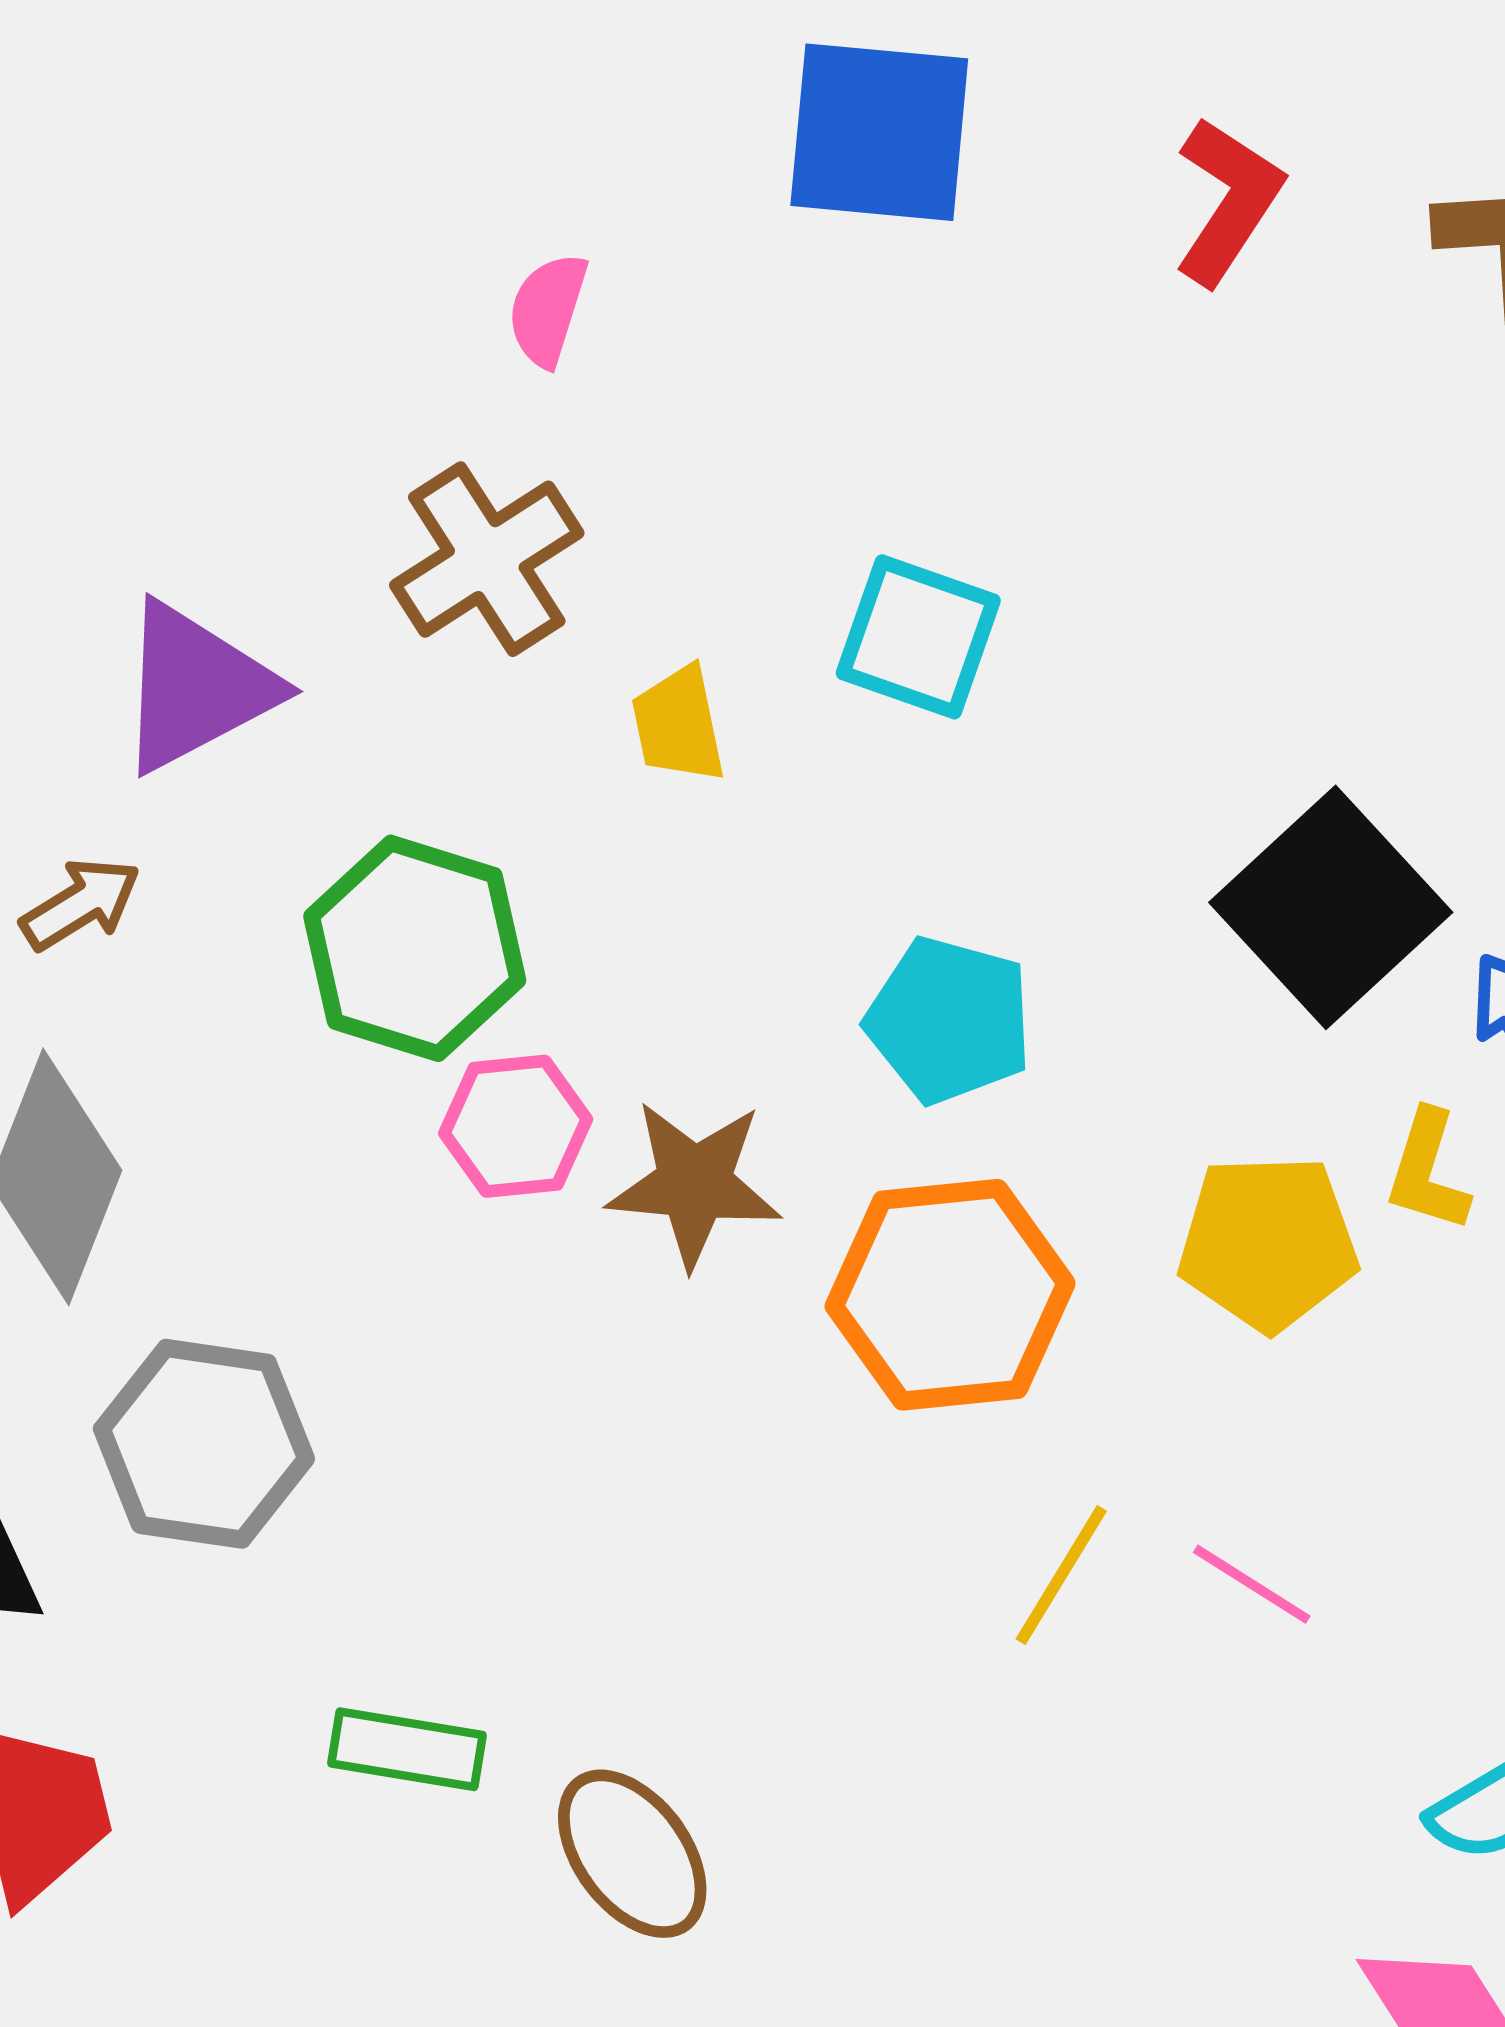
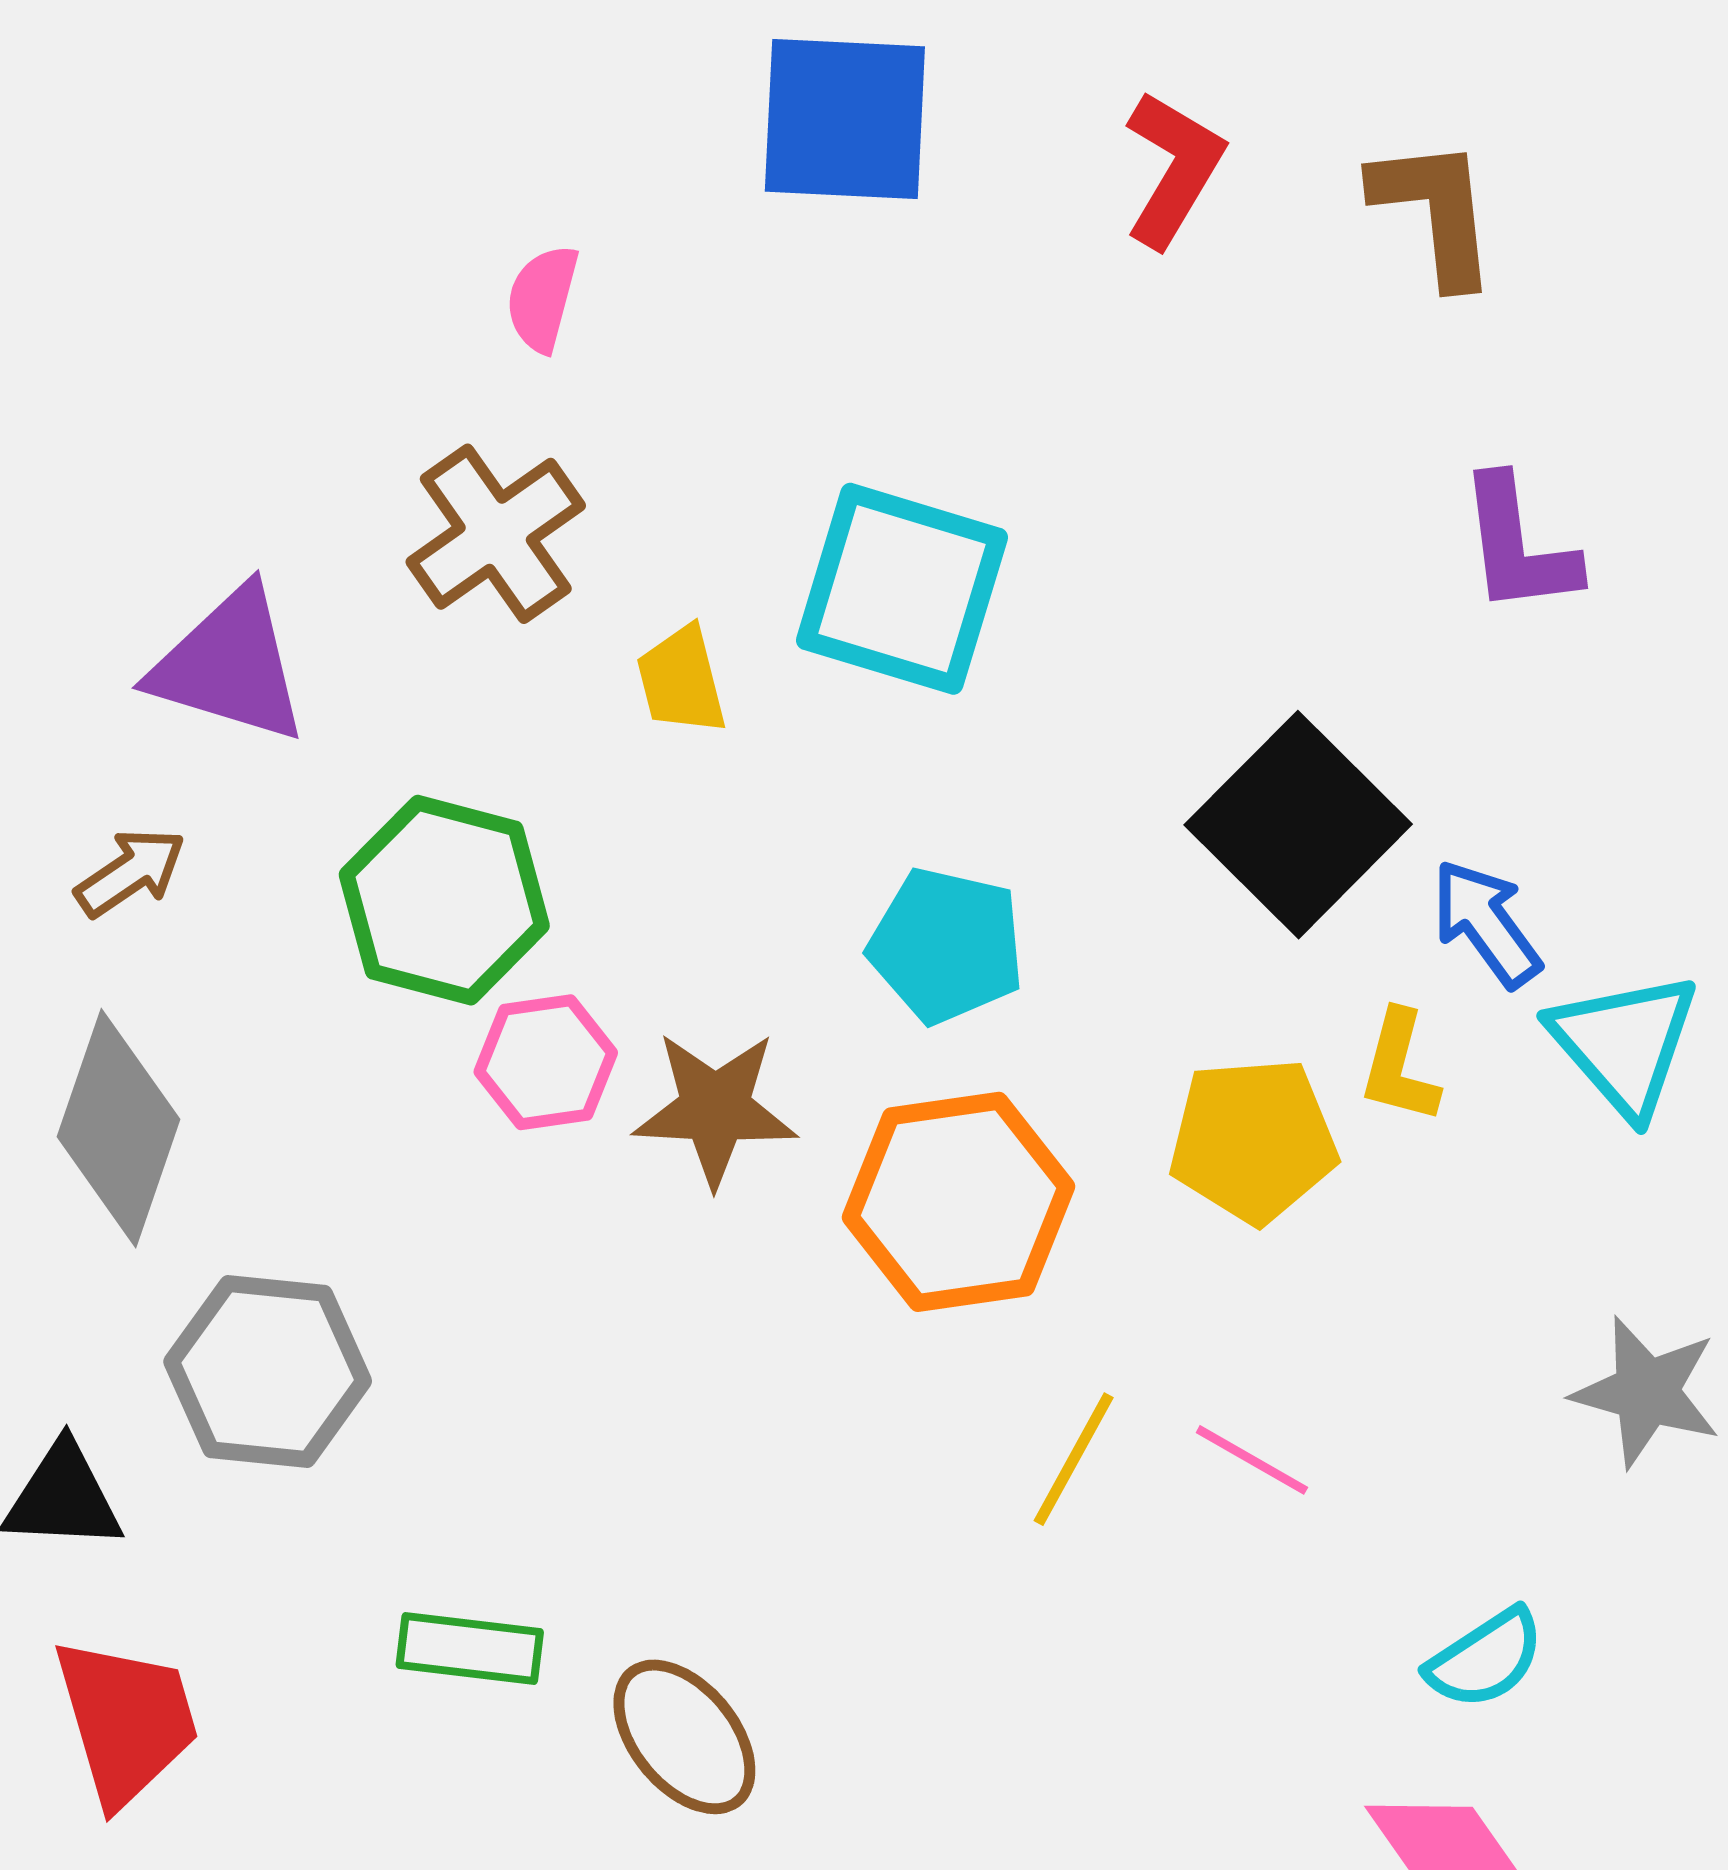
cyan square: (918, 637) -> (902, 589), size x1.4
purple triangle: (196, 687) -> (229, 665), turned 47

